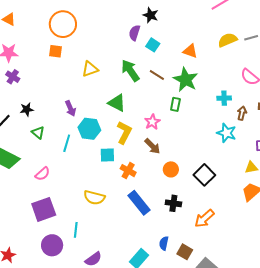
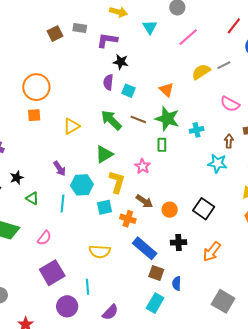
orange triangle: (190, 51) -> (166, 90), turned 35
cyan cross: (224, 98) -> (197, 130), moved
green triangle: (117, 103) -> (104, 154), turned -48
brown arrow: (152, 146) -> (144, 201), moved
brown square: (185, 252) -> (156, 273), moved

